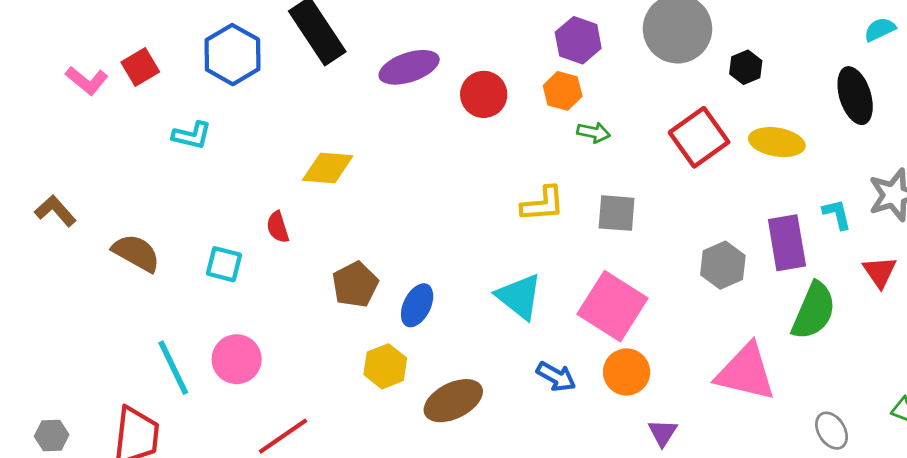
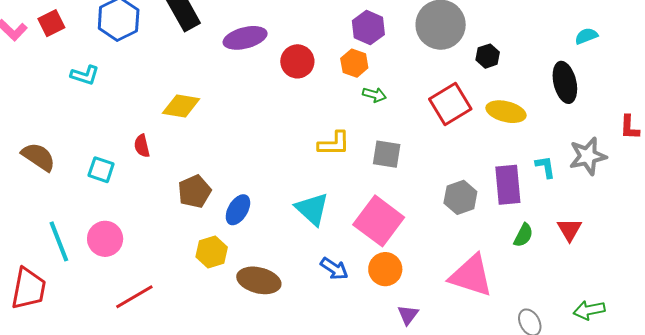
red triangle: (880, 272) -> (570, 230), moved
green semicircle: (814, 311) -> (523, 235), size x0.6
brown ellipse: (453, 401) -> (259, 280), turned 36

